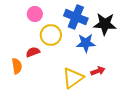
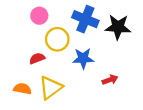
blue star: (86, 43) -> (83, 58), moved
orange semicircle: (17, 66) -> (22, 89), moved, turned -70
yellow triangle: (73, 78) -> (51, 88), moved

